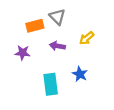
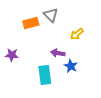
purple arrow: (57, 46) -> (58, 53), moved
purple star: (23, 53) -> (12, 55), moved

